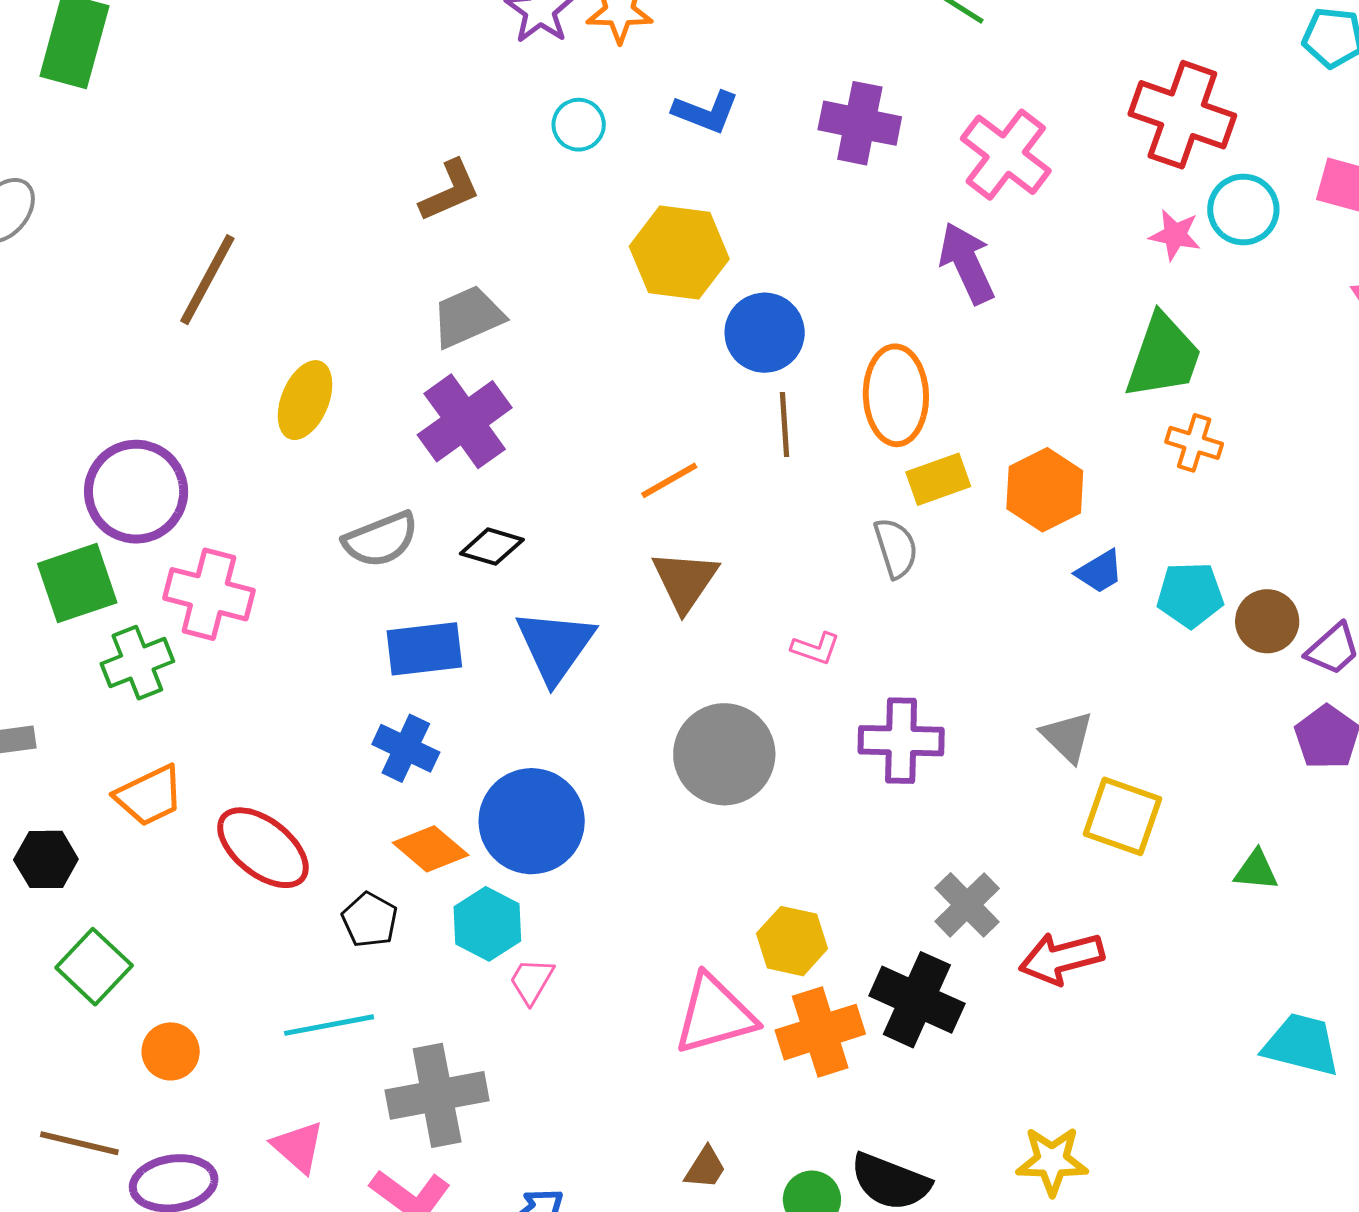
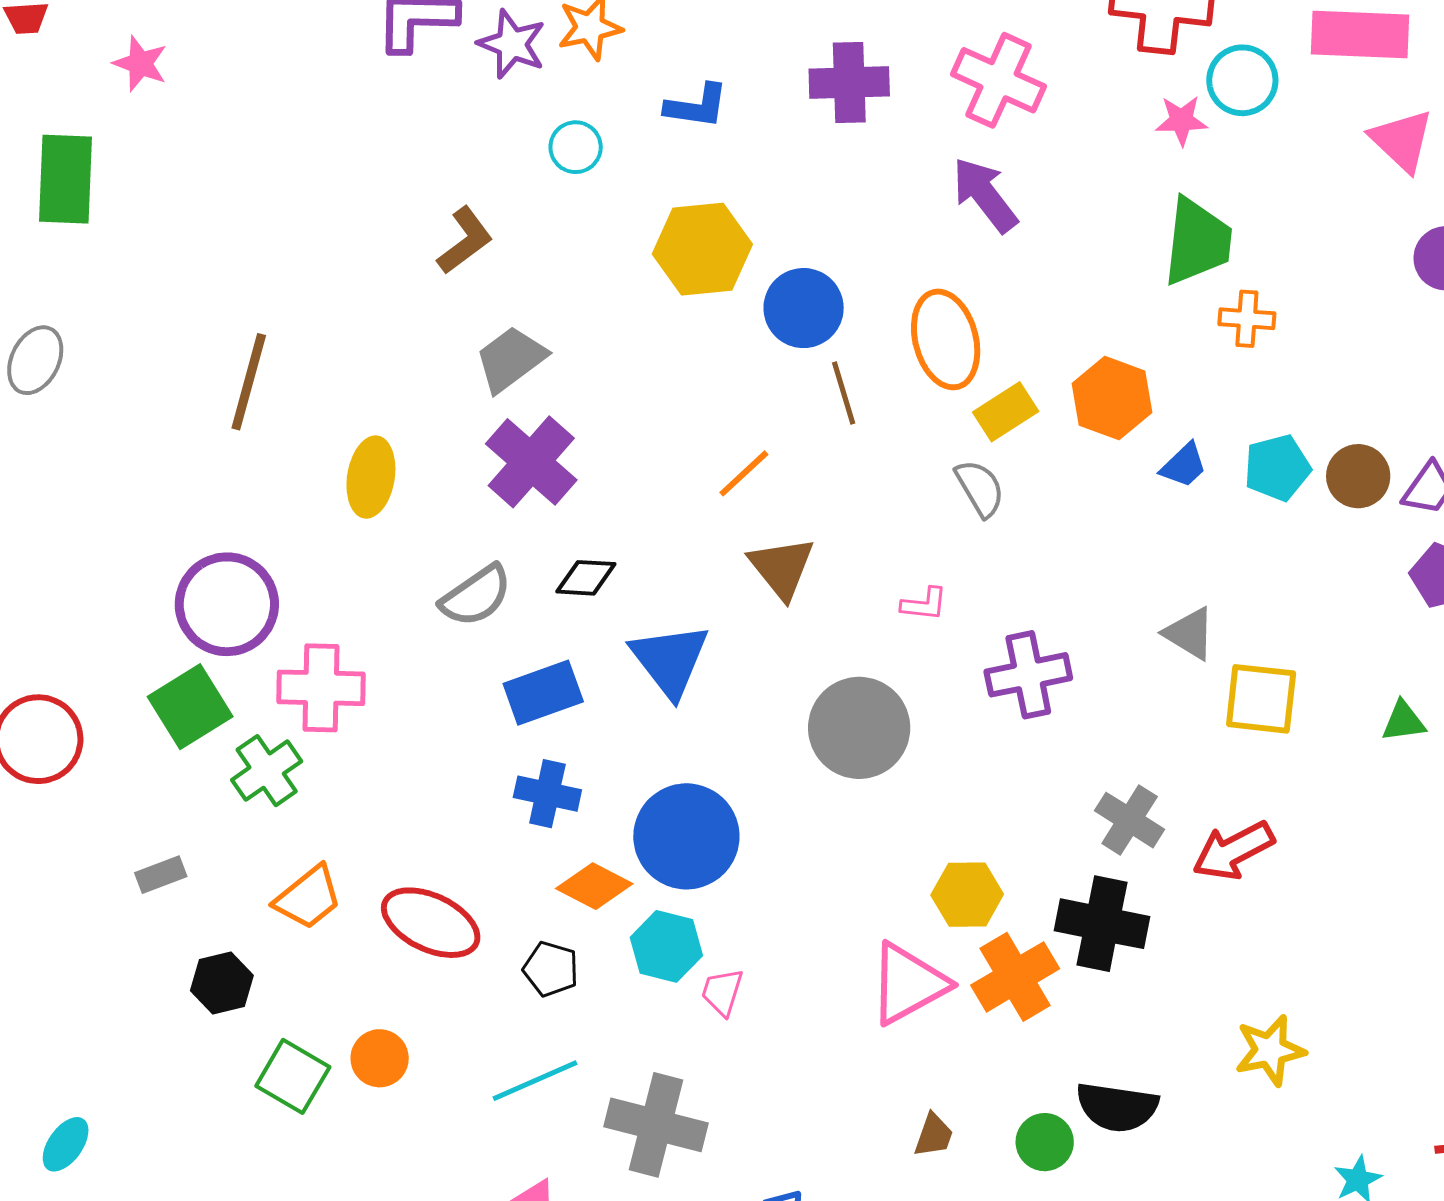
orange circle: (171, 1051) -> (380, 1058), moved
gray cross: (437, 1095) -> (656, 1125), turned 38

